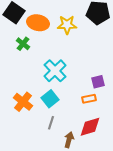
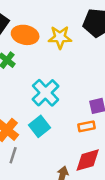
gray line: (51, 123) -> (13, 155), moved

